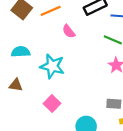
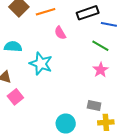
pink square: (52, 104) -> (15, 97), moved

